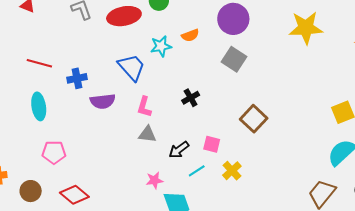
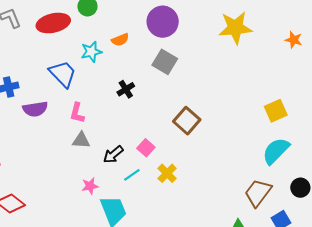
black cross: (191, 98) -> (126, 89), moved
pink square: (212, 144) -> (146, 148), turned 30

